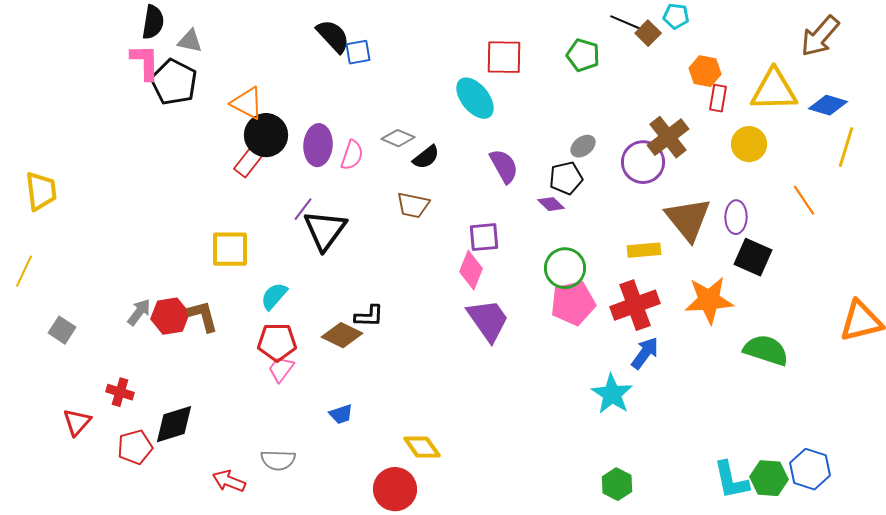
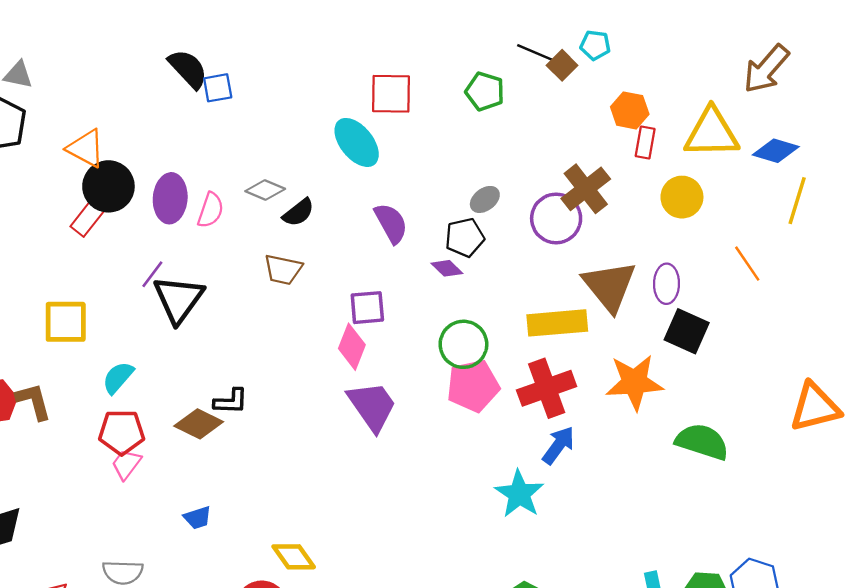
yellow rectangle: (644, 250) -> (557, 323), size x1.5

